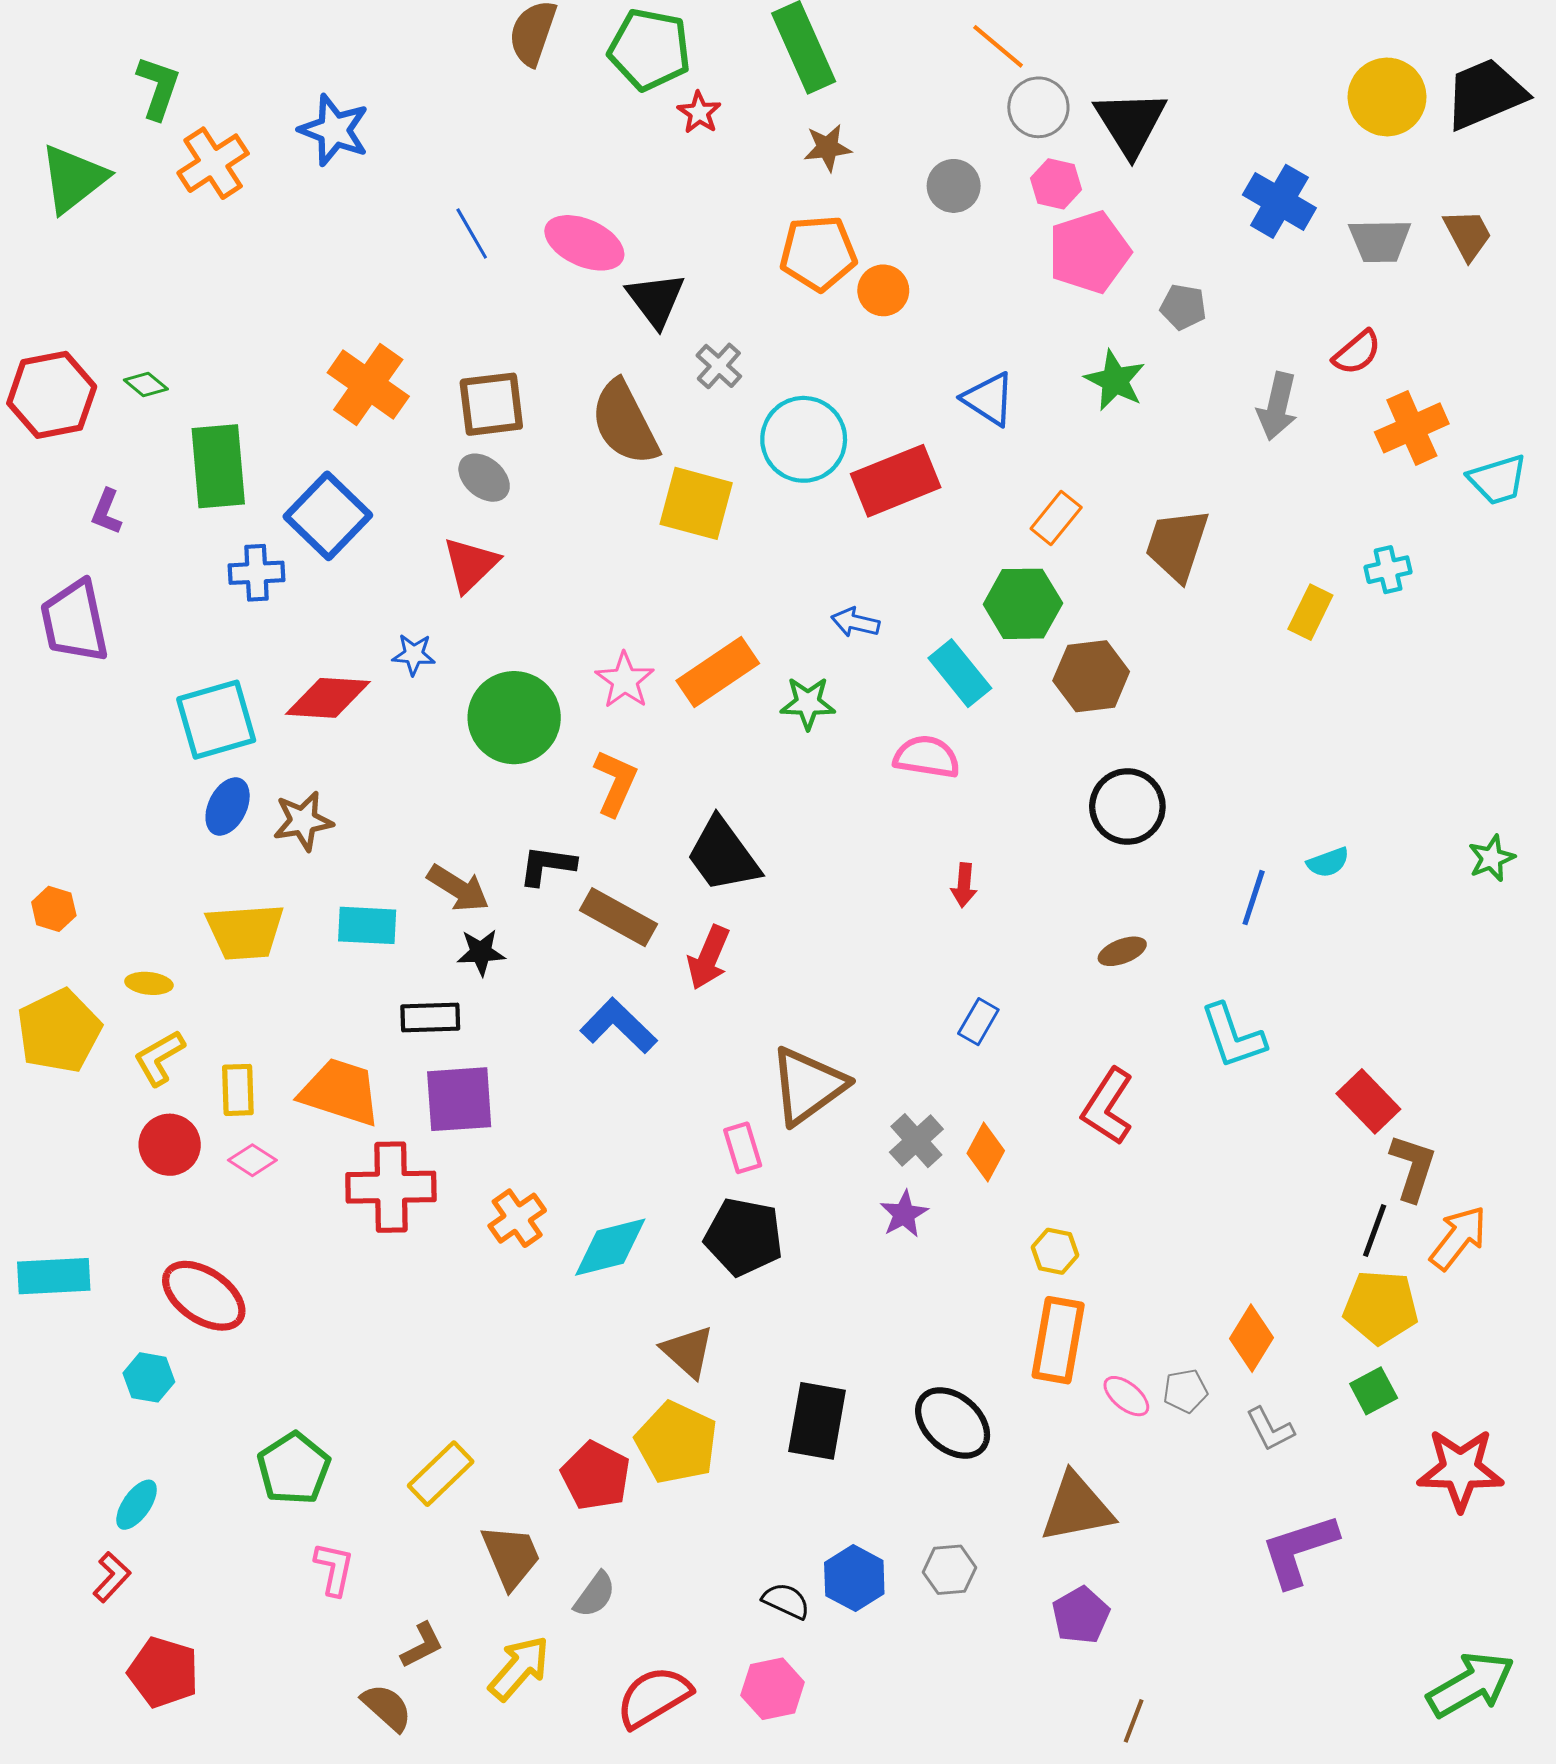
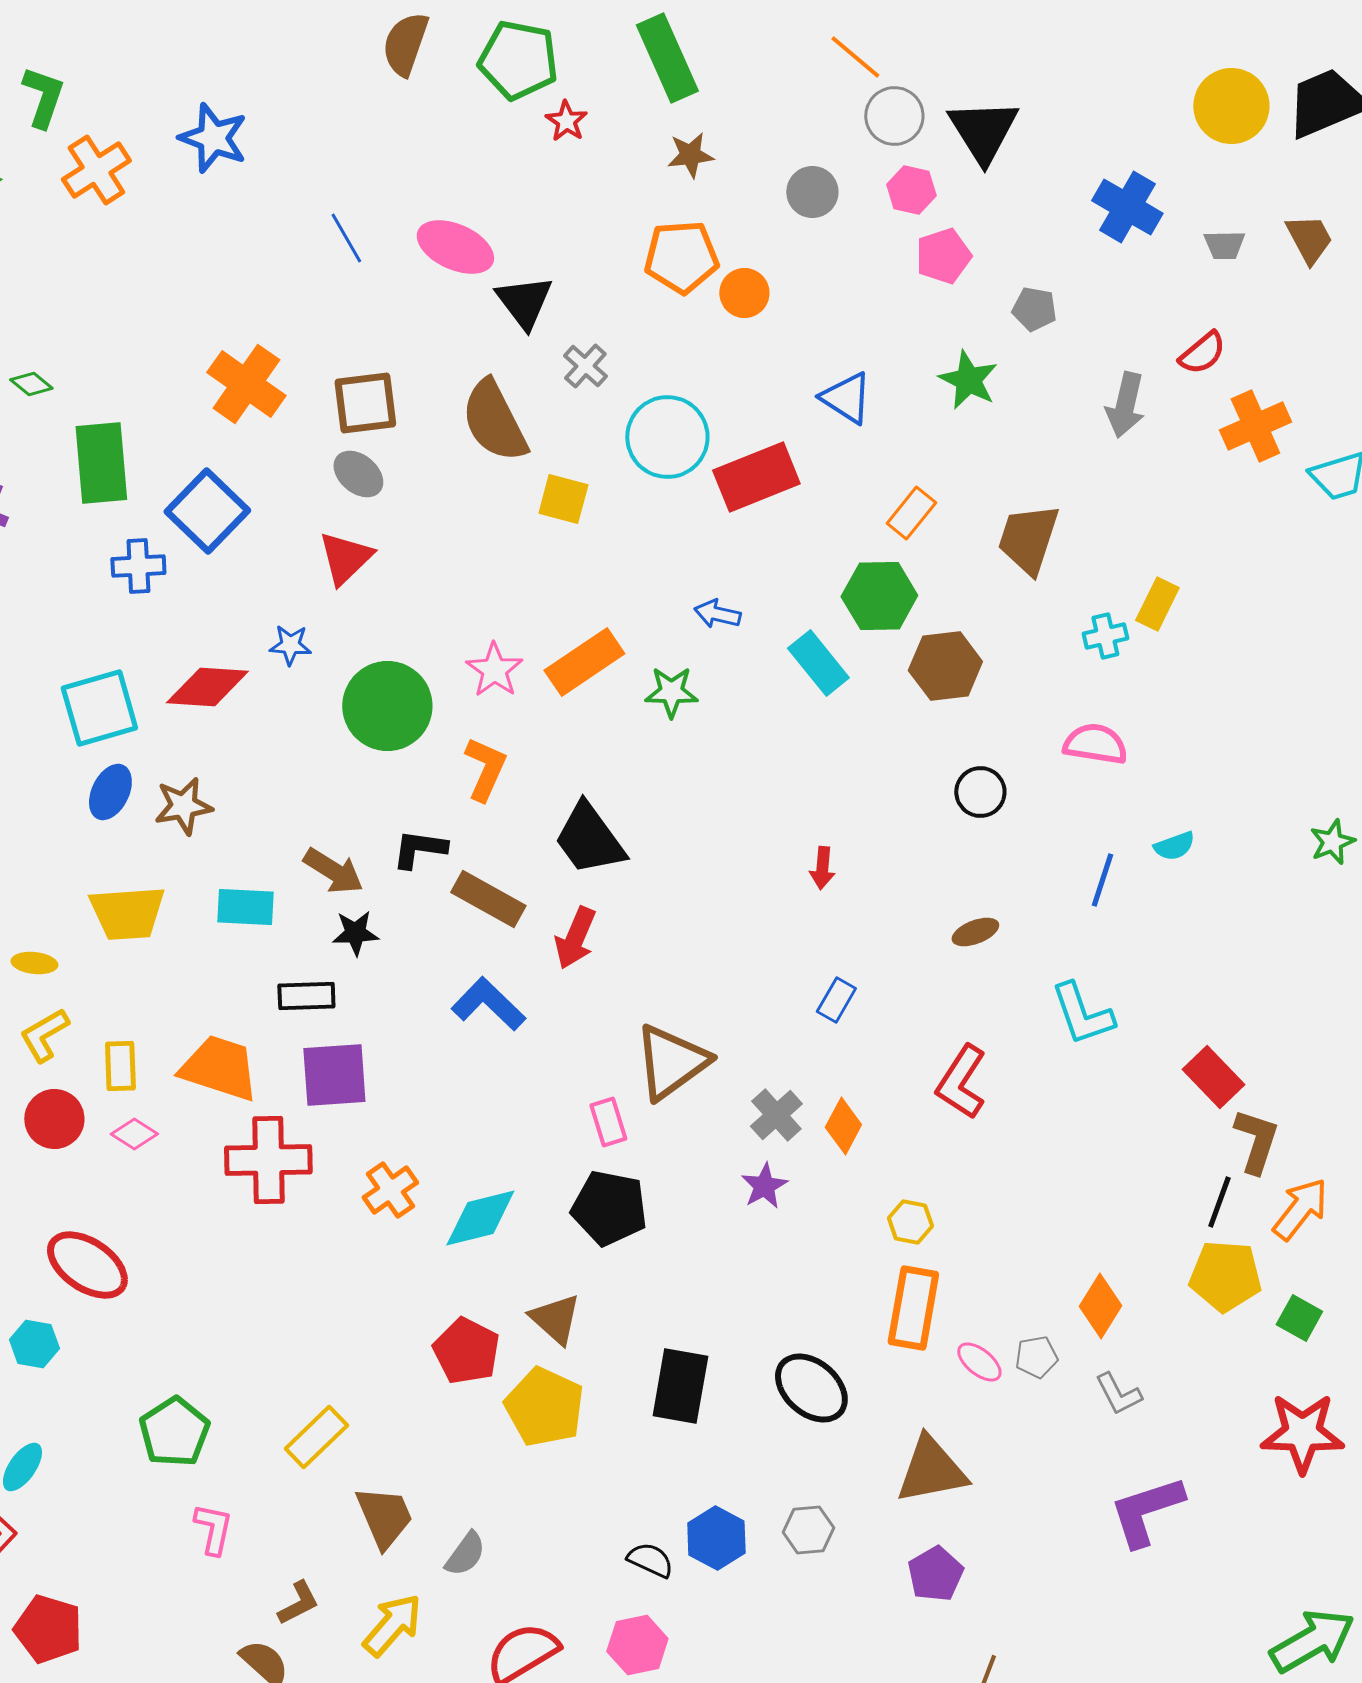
gray trapezoid: (1380, 241) -> (1224, 245), size x0.7
pink pentagon: (1089, 252) -> (943, 256), size x0.7
yellow square: (696, 503) -> (563, 499), size x0.7
cyan cross: (1388, 570) -> (1105, 636), moved
pink semicircle: (927, 757) -> (1095, 744), moved
black circle: (1127, 807) -> (980, 792), size x0.7
green square: (1374, 1391) -> (1299, 1318), moved, turned -33
red pentagon: (596, 1476) -> (466, 1351), moved

